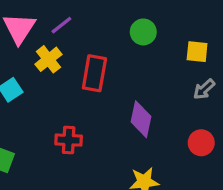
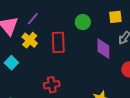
green circle: (143, 32) -> (83, 22), moved
purple diamond: (141, 119) -> (103, 49), moved

